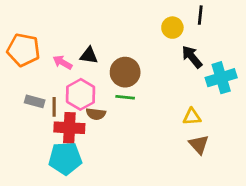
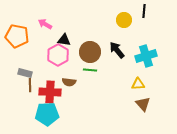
black arrow: (192, 57) -> (117, 50), moved
pink arrow: (62, 62) -> (45, 24), moved
cyan cross: (221, 78) -> (146, 56), moved
pink hexagon: (81, 94) -> (58, 55), moved
brown line: (54, 107) -> (30, 85), moved

